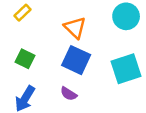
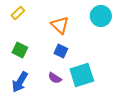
blue square: (76, 60) -> (61, 51), size x0.6
cyan square: (126, 69) -> (82, 75), moved

